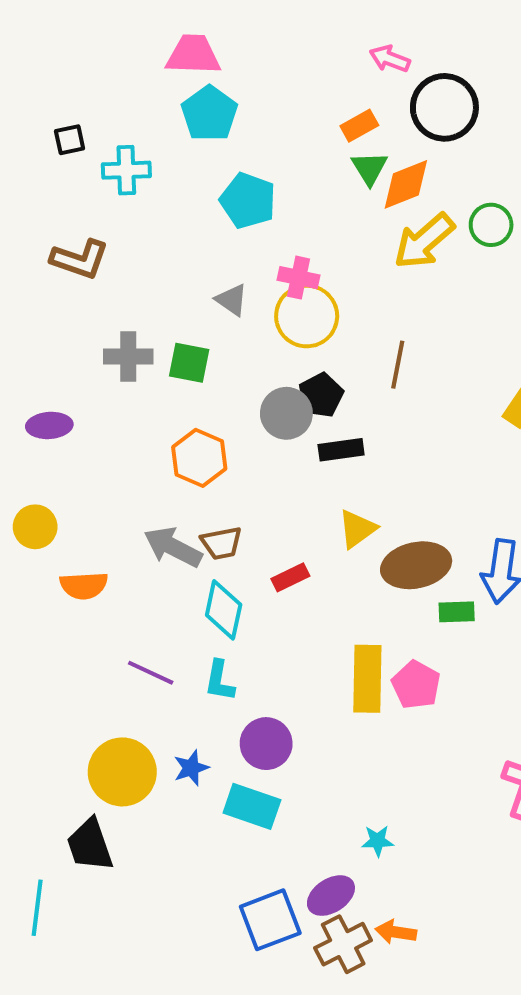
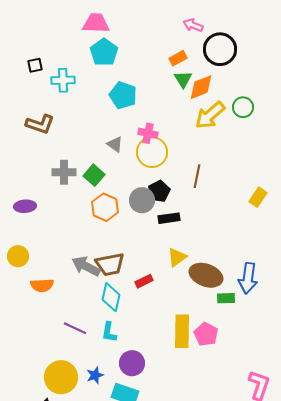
green square: (189, 363) -> (94, 175), turned 30
orange hexagon: (199, 458) -> (105, 207), moved
brown trapezoid: (222, 543) -> (110, 264), size x1.4
brown ellipse: (416, 565) -> (206, 275), turned 32

